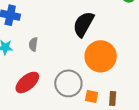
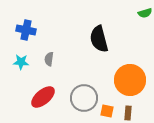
black semicircle: (84, 24) -> (99, 39), turned -44
orange circle: (101, 56) -> (130, 80), moved

